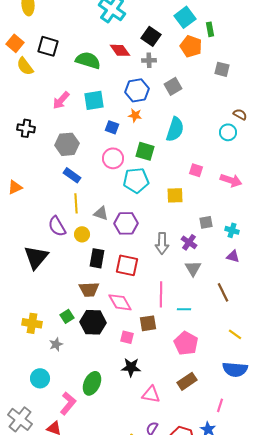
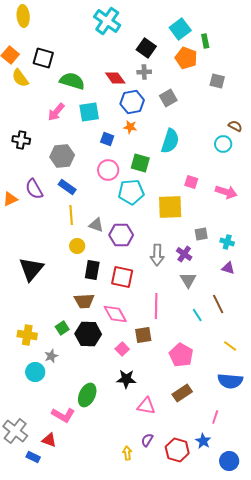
red diamond: (120, 50) -> (115, 78), moved
green semicircle: (88, 60) -> (72, 81), moved
yellow square: (175, 195) -> (170, 207), size x1.5
purple semicircle: (57, 226) -> (34, 189), moved
cyan line: (184, 309) -> (197, 315), moved, turned 56
pink square: (127, 337) -> (122, 349), turned 32
cyan circle: (40, 378) -> (35, 372), moved
pink L-shape: (68, 403) -> (63, 415), turned 80

